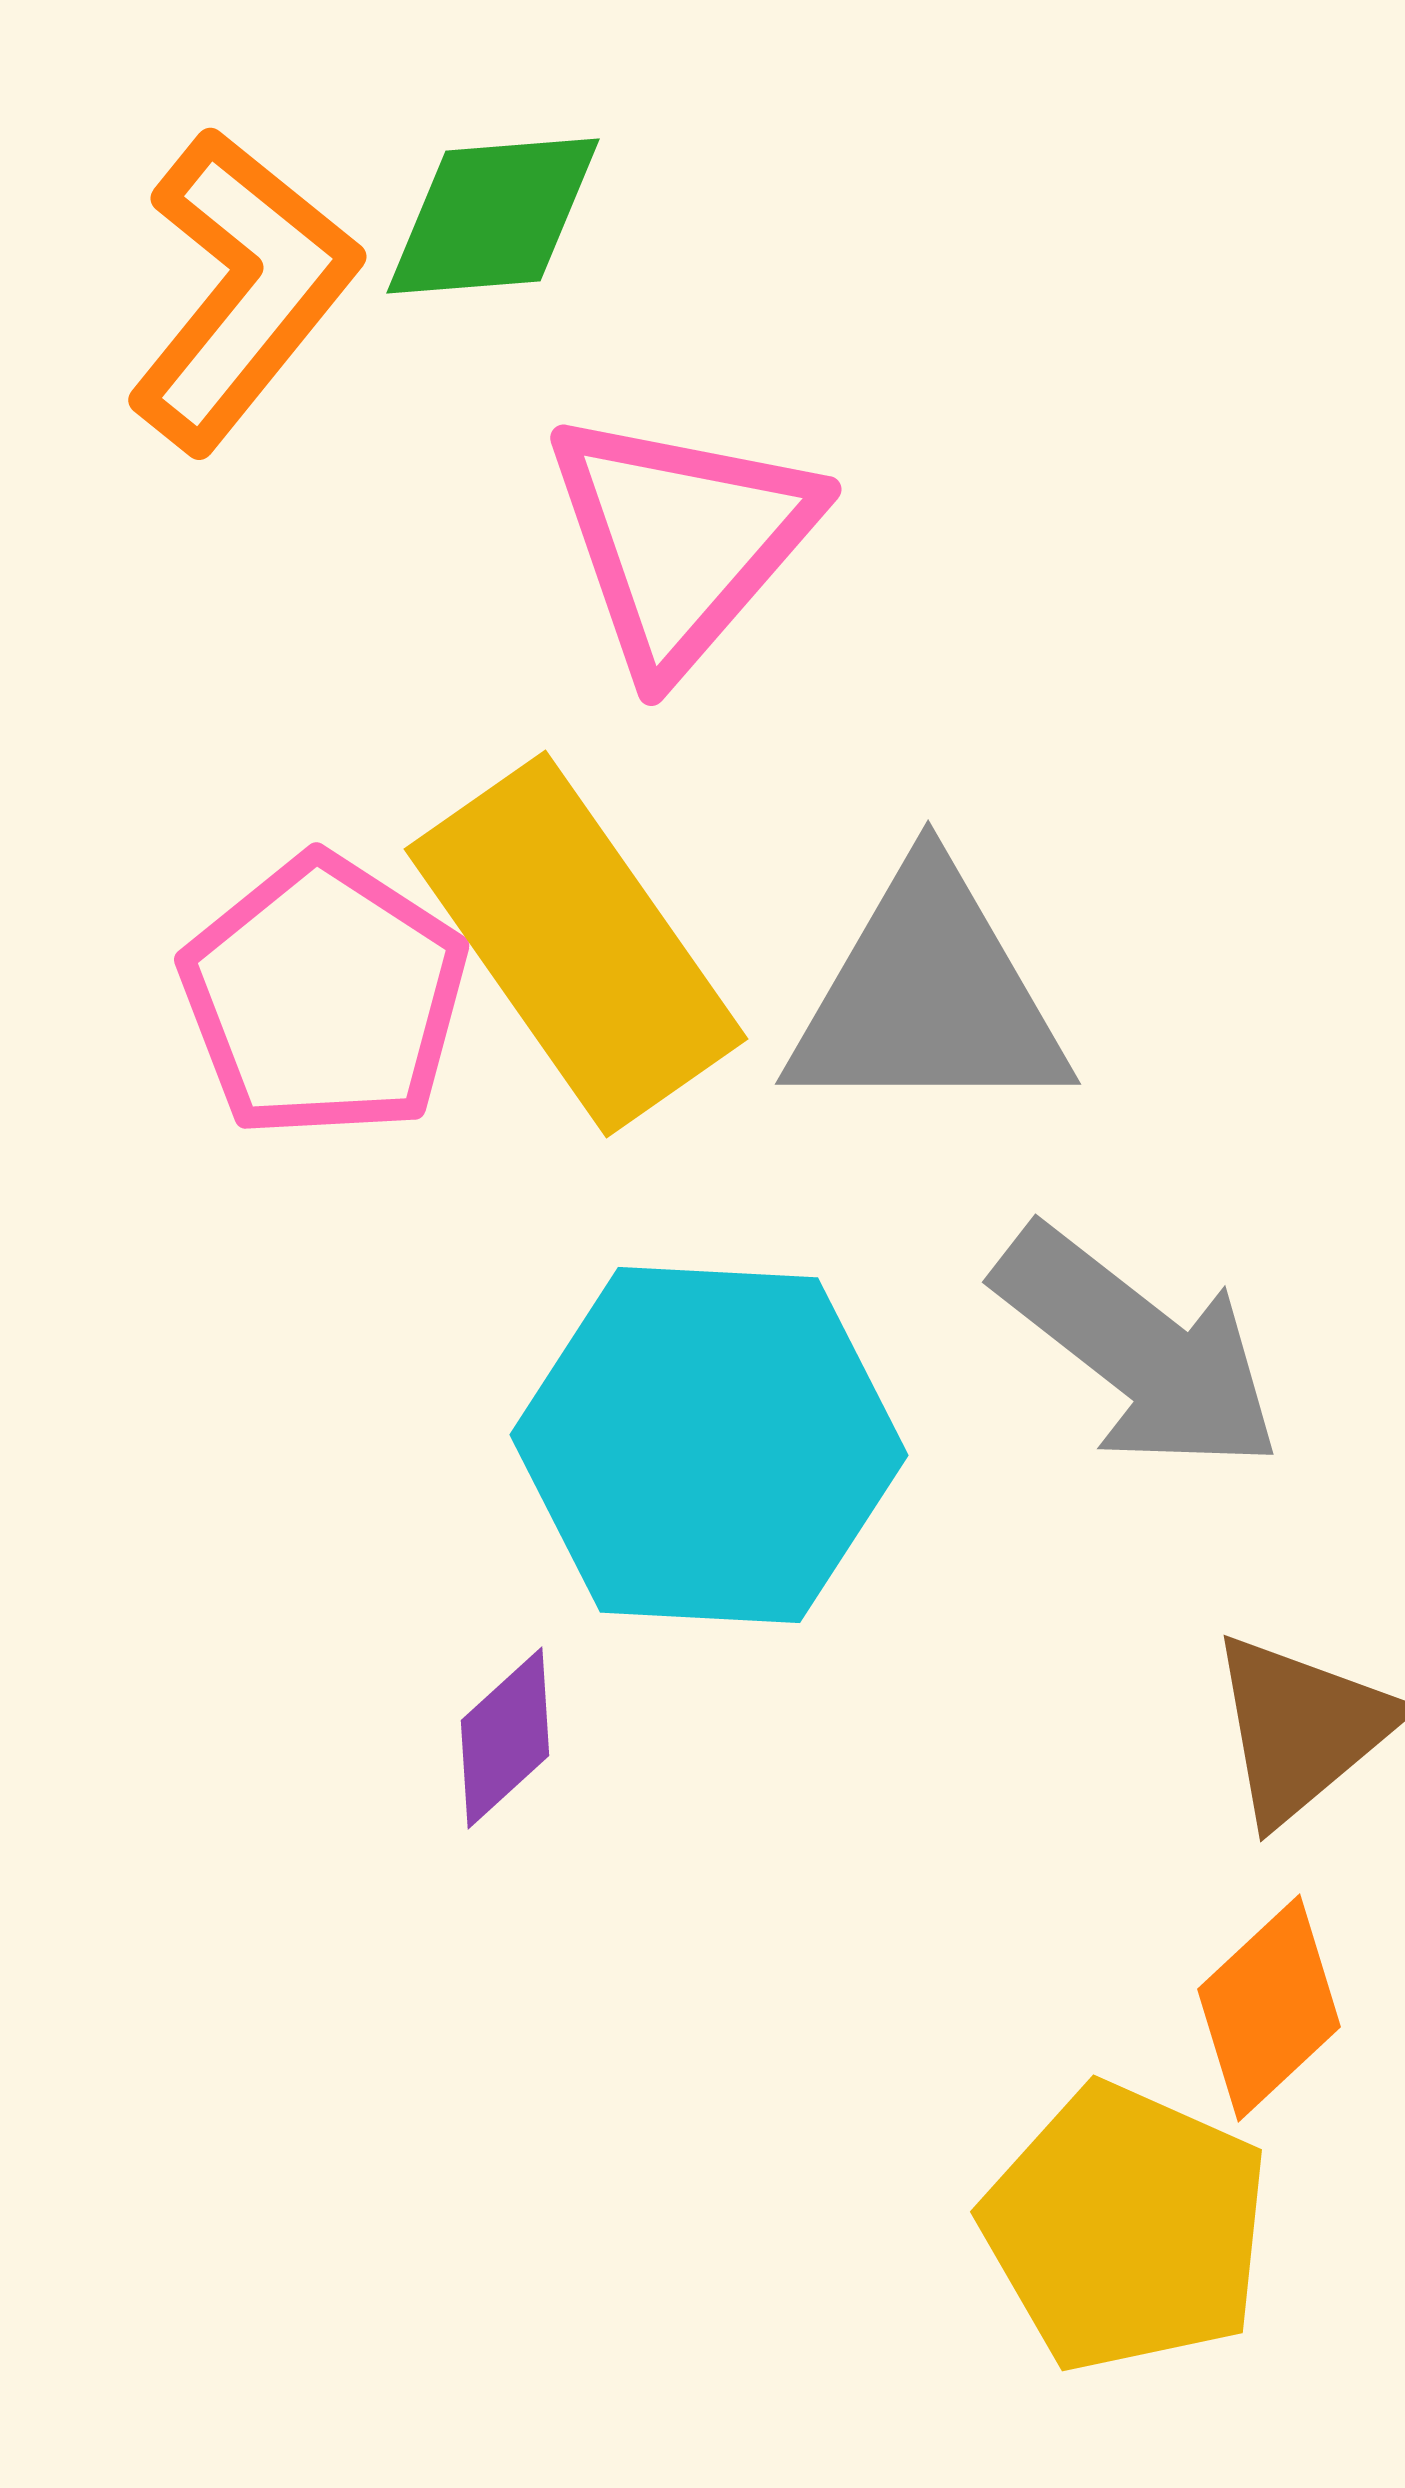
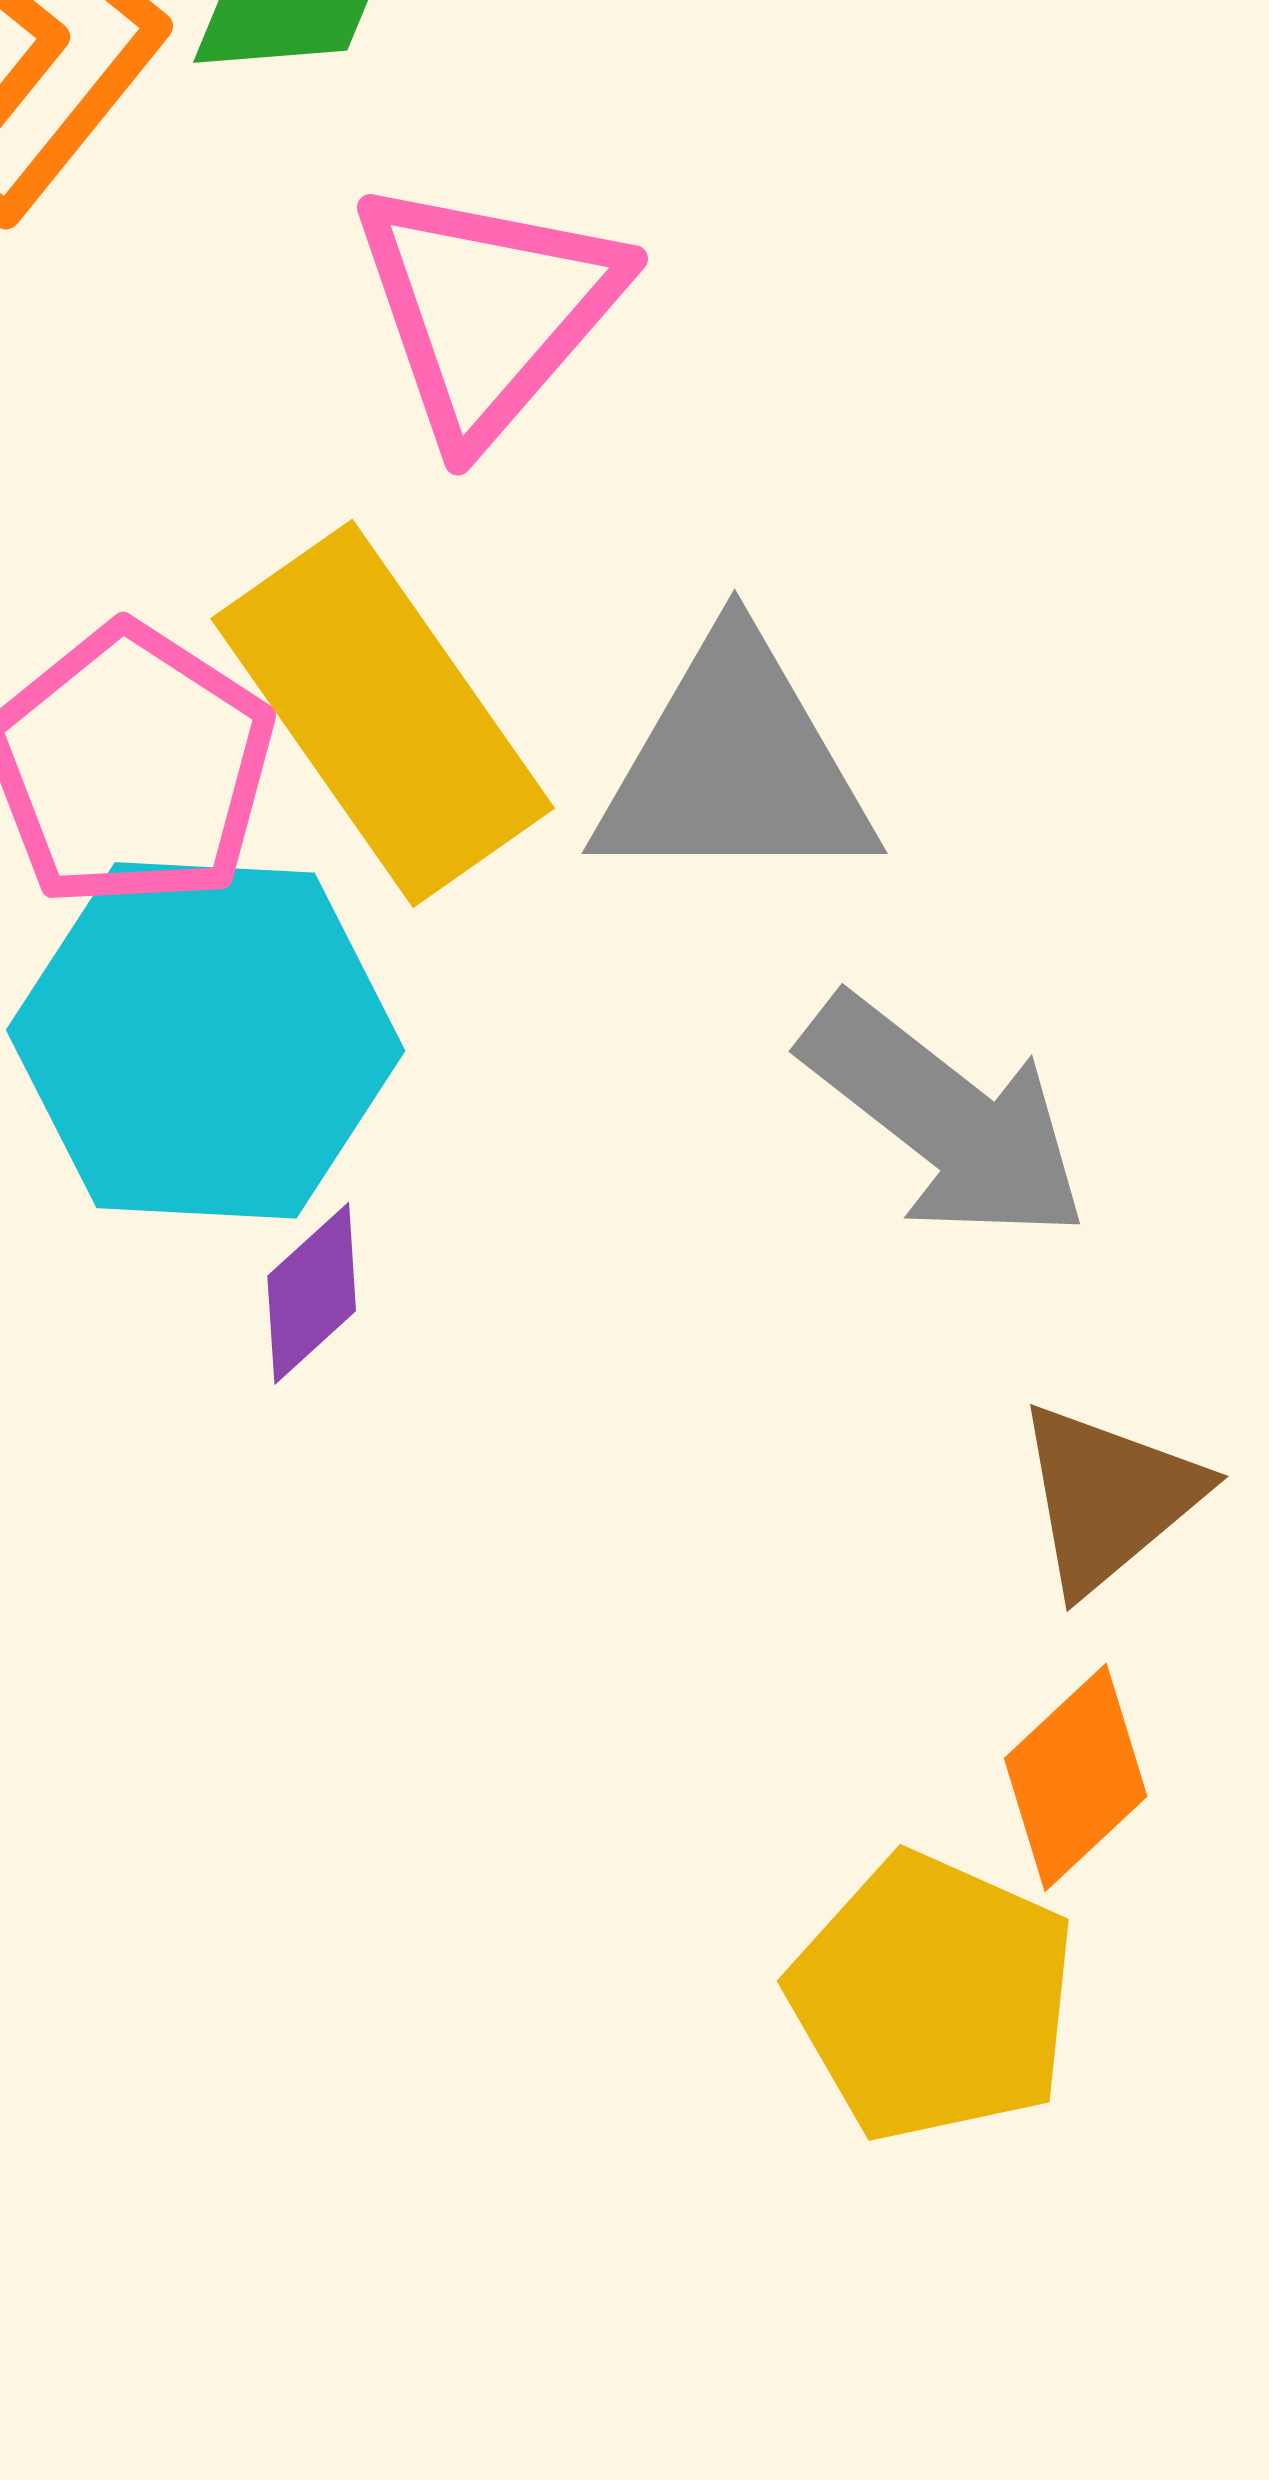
cyan hexagon: (709, 1445) -> (206, 1040), moved
purple diamond: (505, 1738) -> (312, 1293), moved

